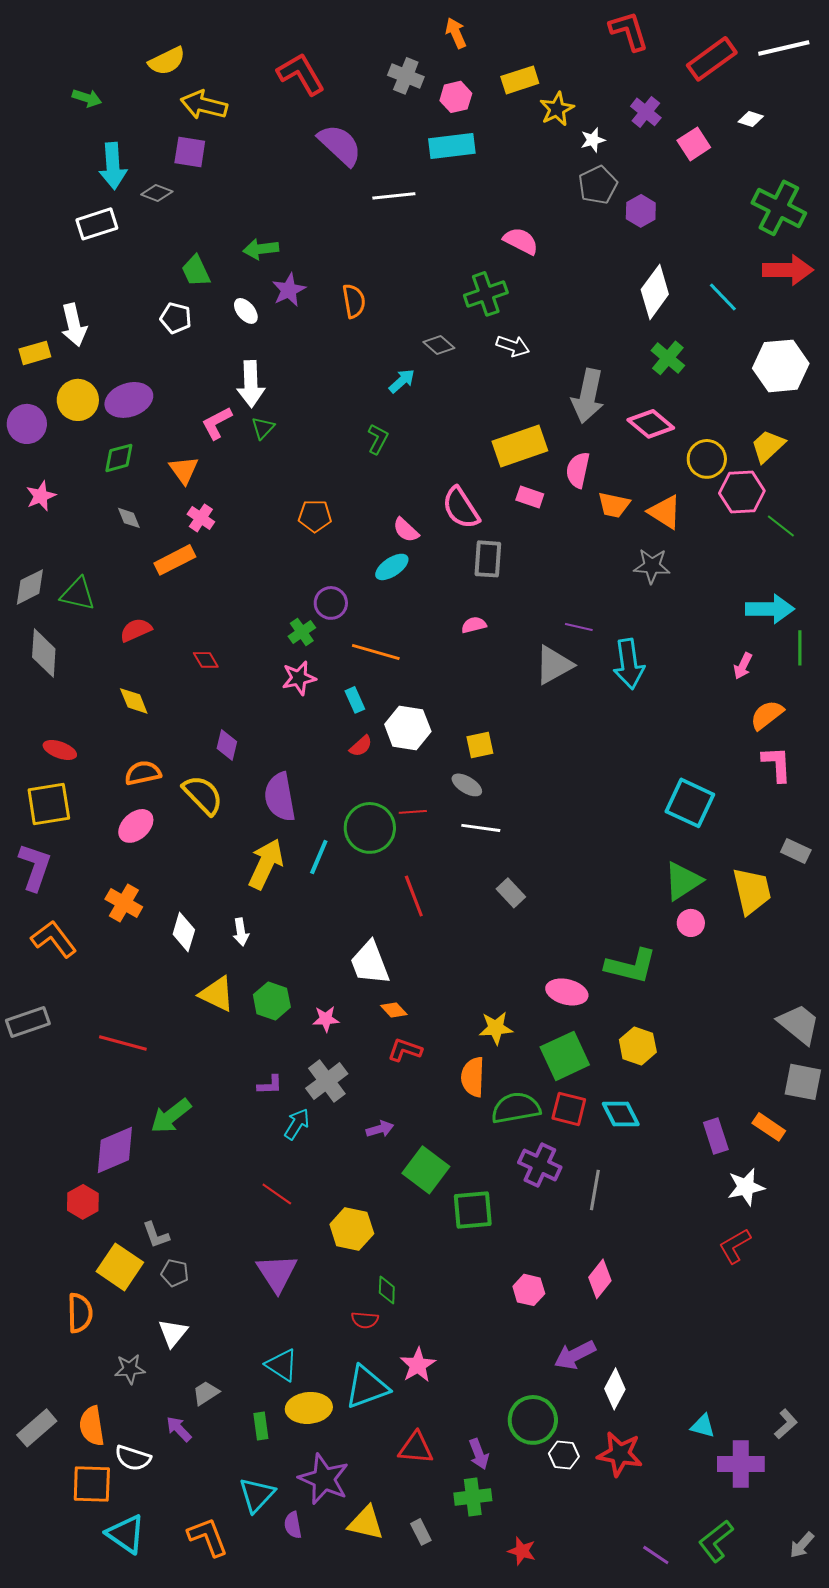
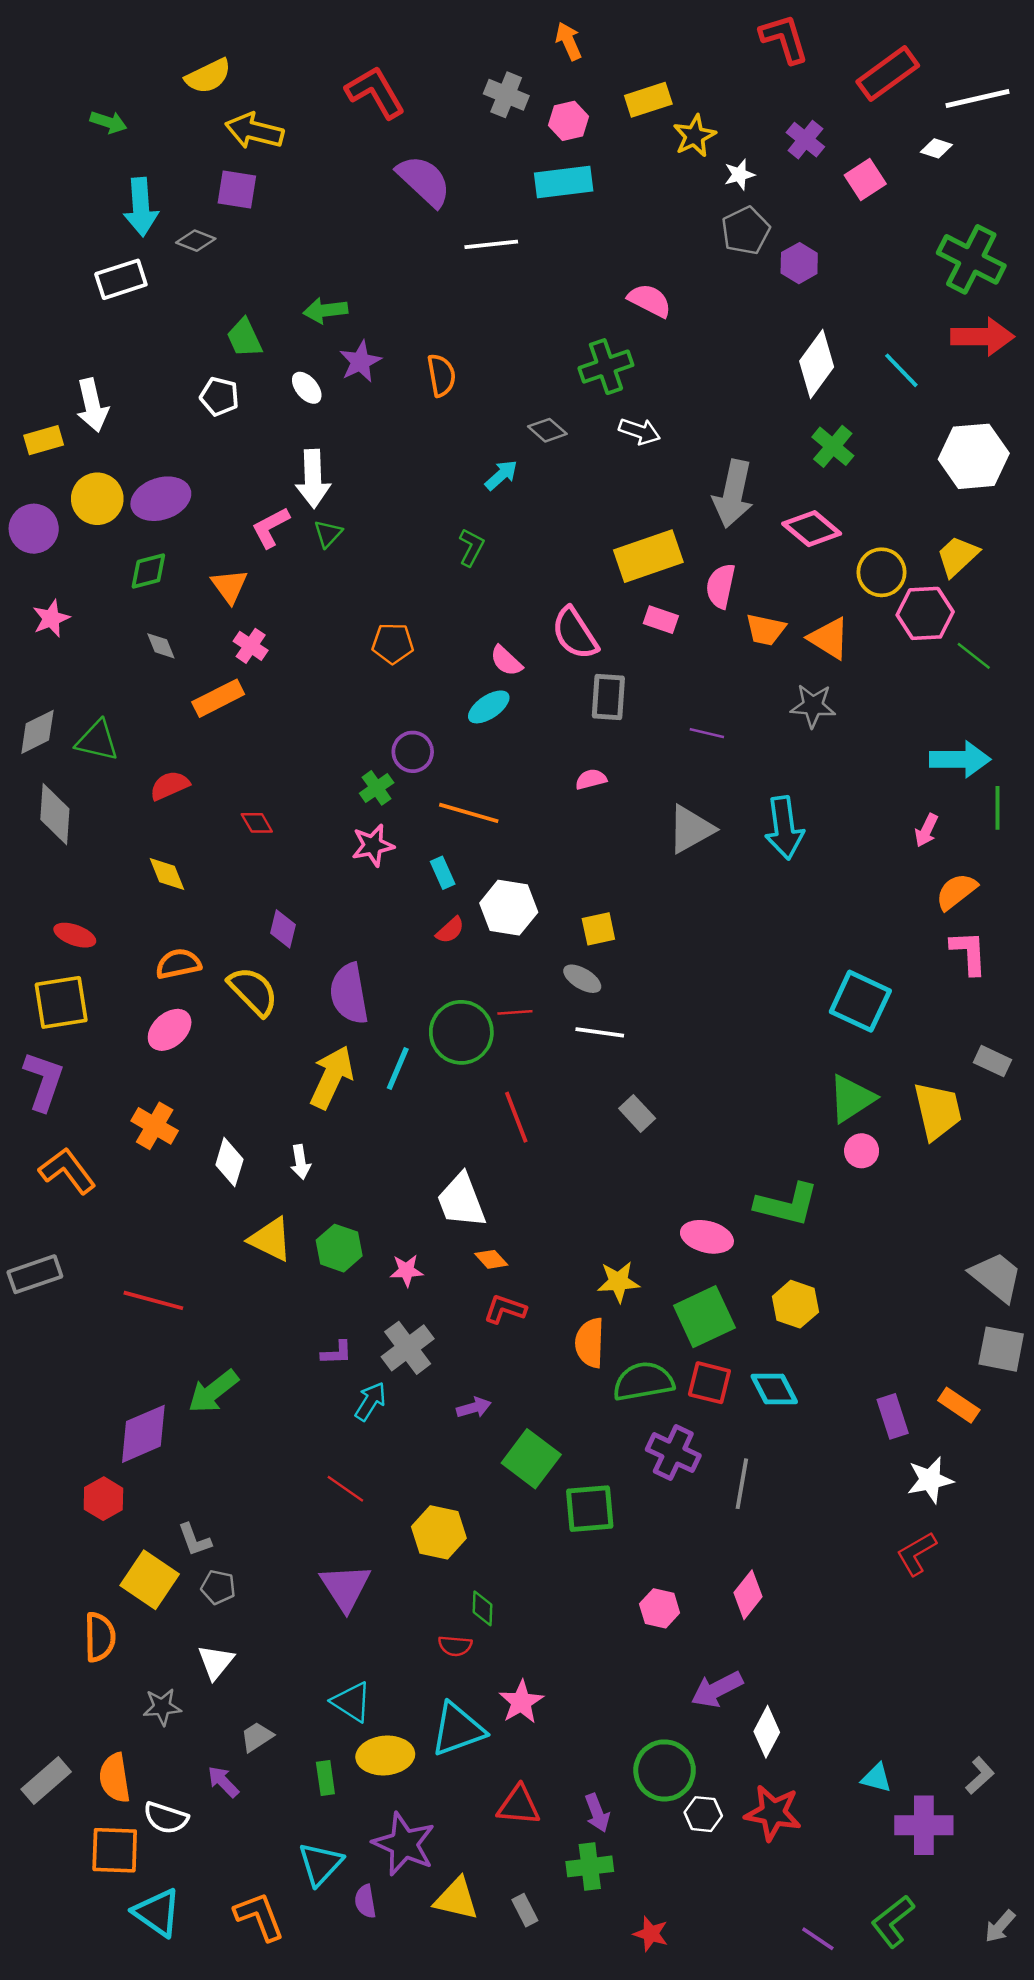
white line: (784, 48) -> (977, 99), moved
purple line: (579, 627) -> (707, 733), moved

